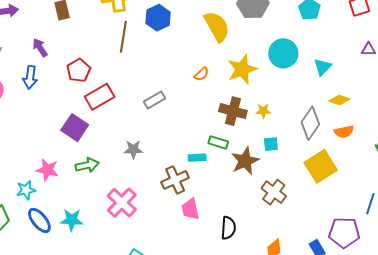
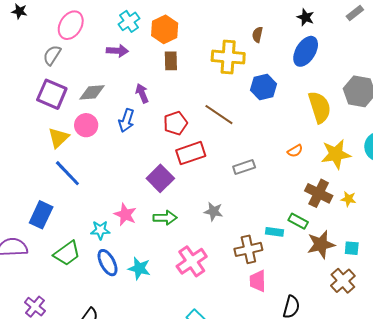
brown line: (123, 37) -> (219, 115), moved, turned -76
cyan square: (271, 144) -> (352, 248), moved

